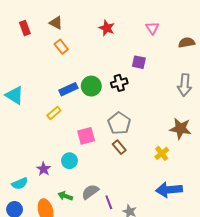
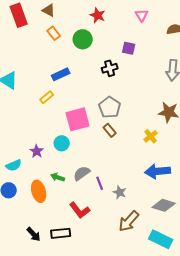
red rectangle: (25, 28) -> (19, 15), size x1.6
green circle: (91, 86) -> (83, 39), moved
pink square: (86, 136) -> (78, 119), size x1.4

